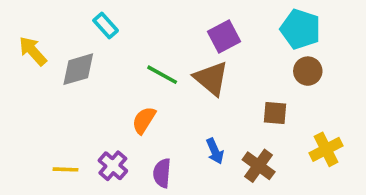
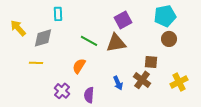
cyan rectangle: (106, 26) -> (58, 14), turned 40
cyan pentagon: (300, 29) -> (165, 16), turned -30
brown triangle: (211, 78) -> (116, 43), turned -50
brown cross: (259, 166) -> (142, 80), moved
yellow line: (66, 169) -> (36, 63), moved

